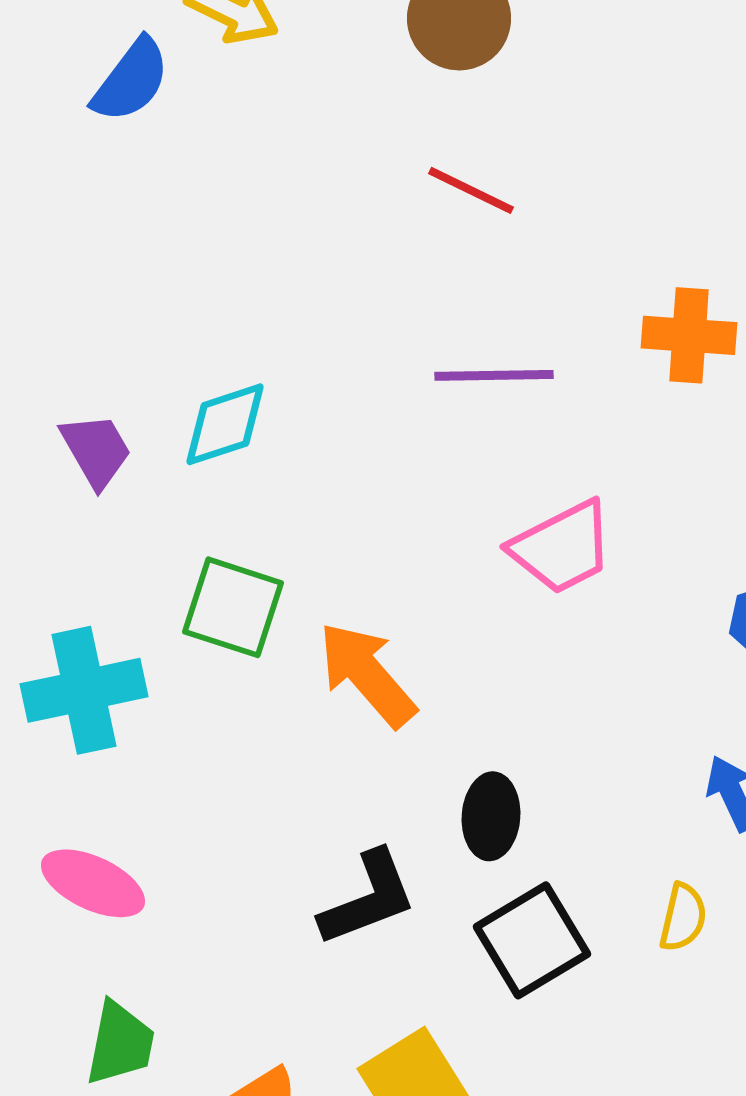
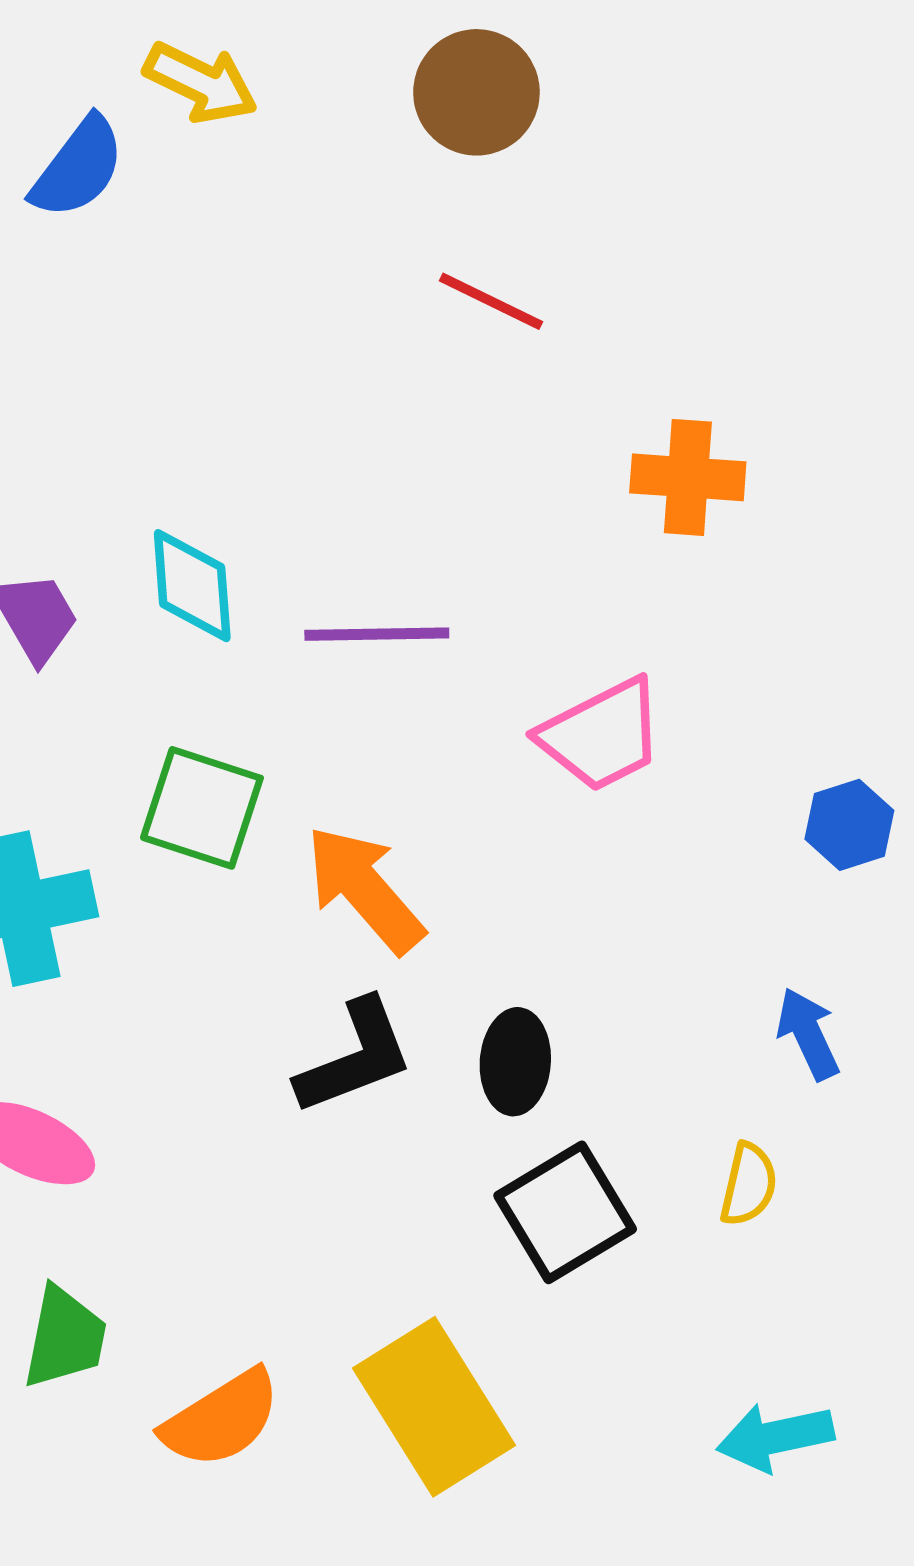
orange cross: (689, 335) -> (688, 477), moved
purple line: (494, 375) -> (377, 634), moved
cyan diamond: (225, 424) -> (192, 586), turned -76
black L-shape: (368, 898) -> (355, 1057), moved

